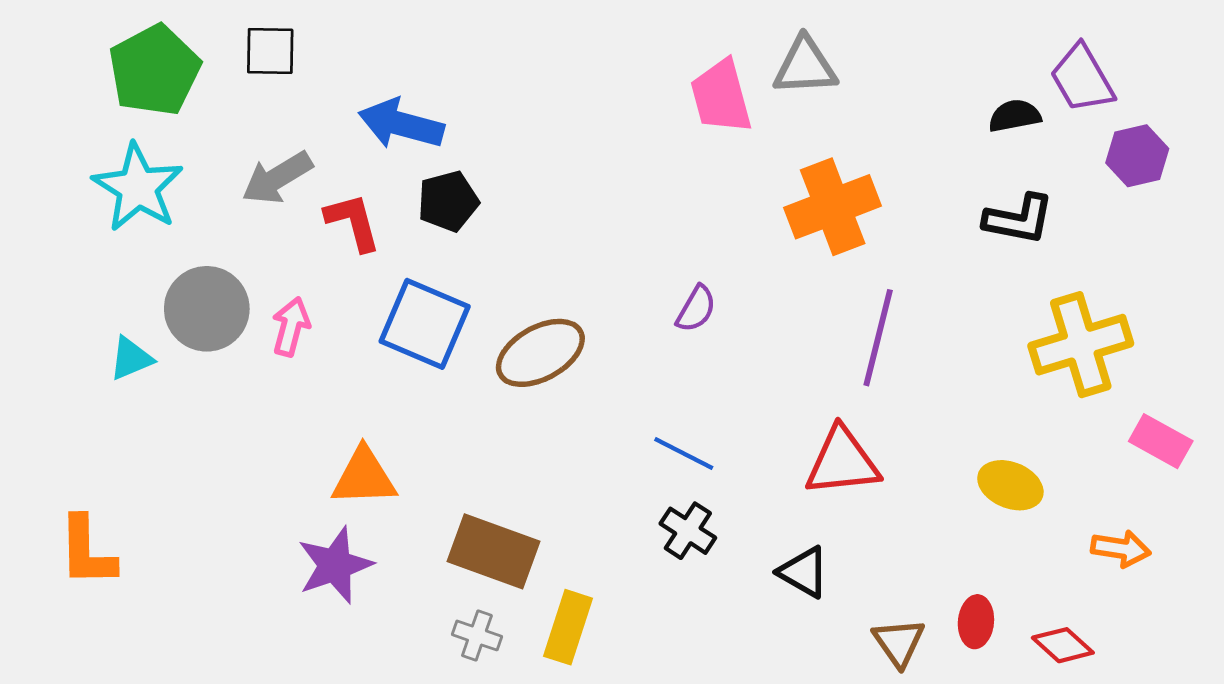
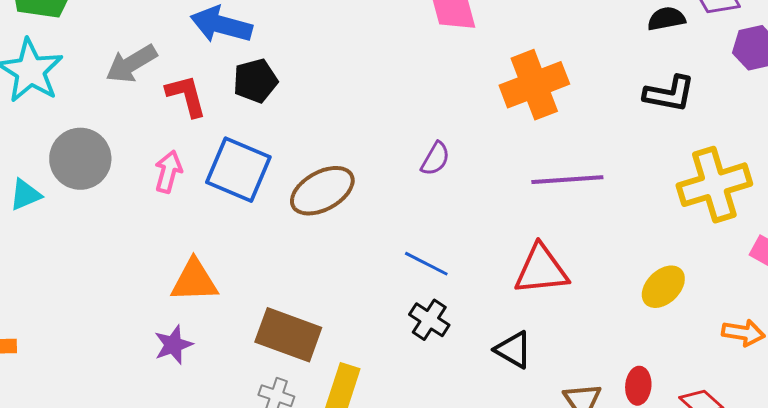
pink arrow: (291, 327) -> (168, 172), moved
purple line: (878, 338) -> (567, 180), turned 72
yellow ellipse: (1010, 485) -> (663, 287), turned -66
purple star: (335, 565) -> (173, 345), size x0.7

